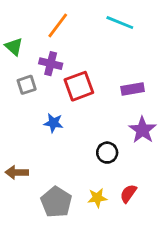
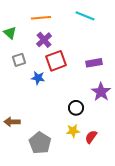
orange line: (58, 25) -> (41, 18), turned 48
purple cross: (51, 64) -> (44, 40), moved, turned 35
blue star: (53, 123) -> (38, 78), moved
yellow star: (97, 198) -> (73, 131), moved

